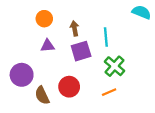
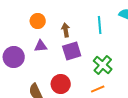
cyan line: (106, 37) -> (100, 25), moved
purple circle: (22, 75) -> (14, 57), moved

